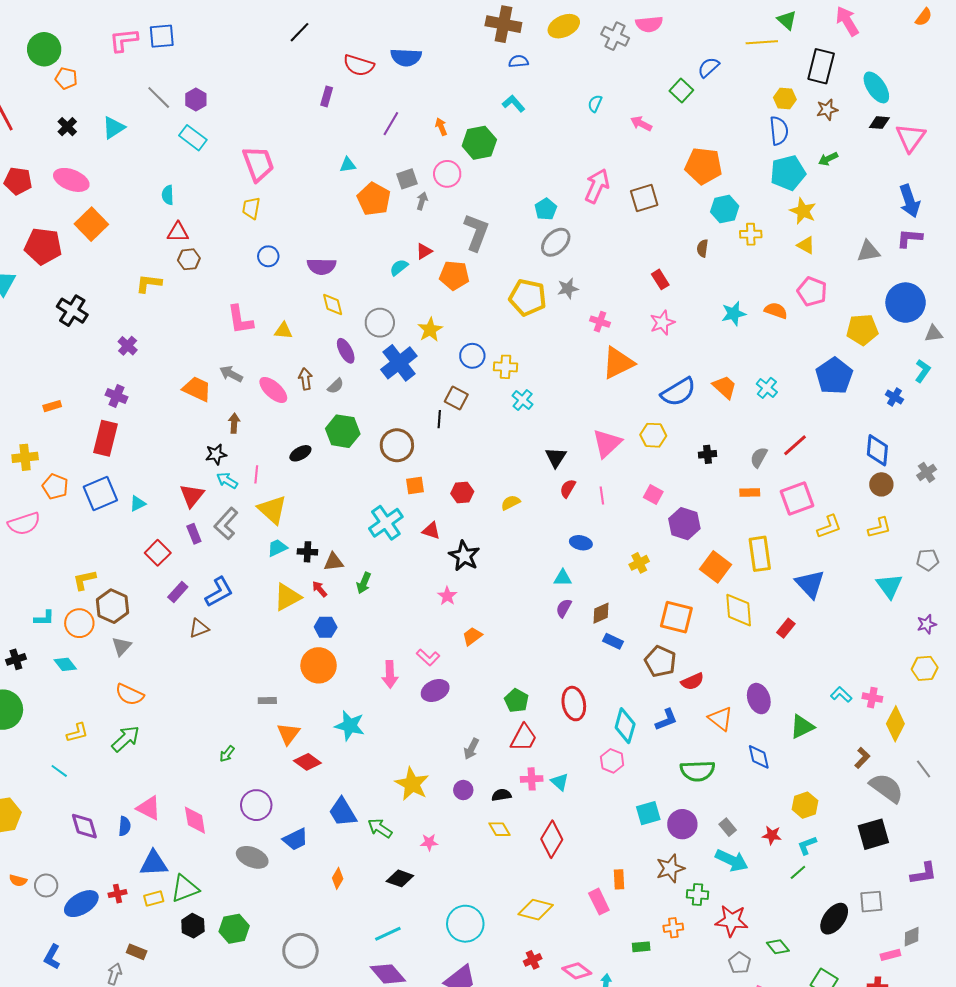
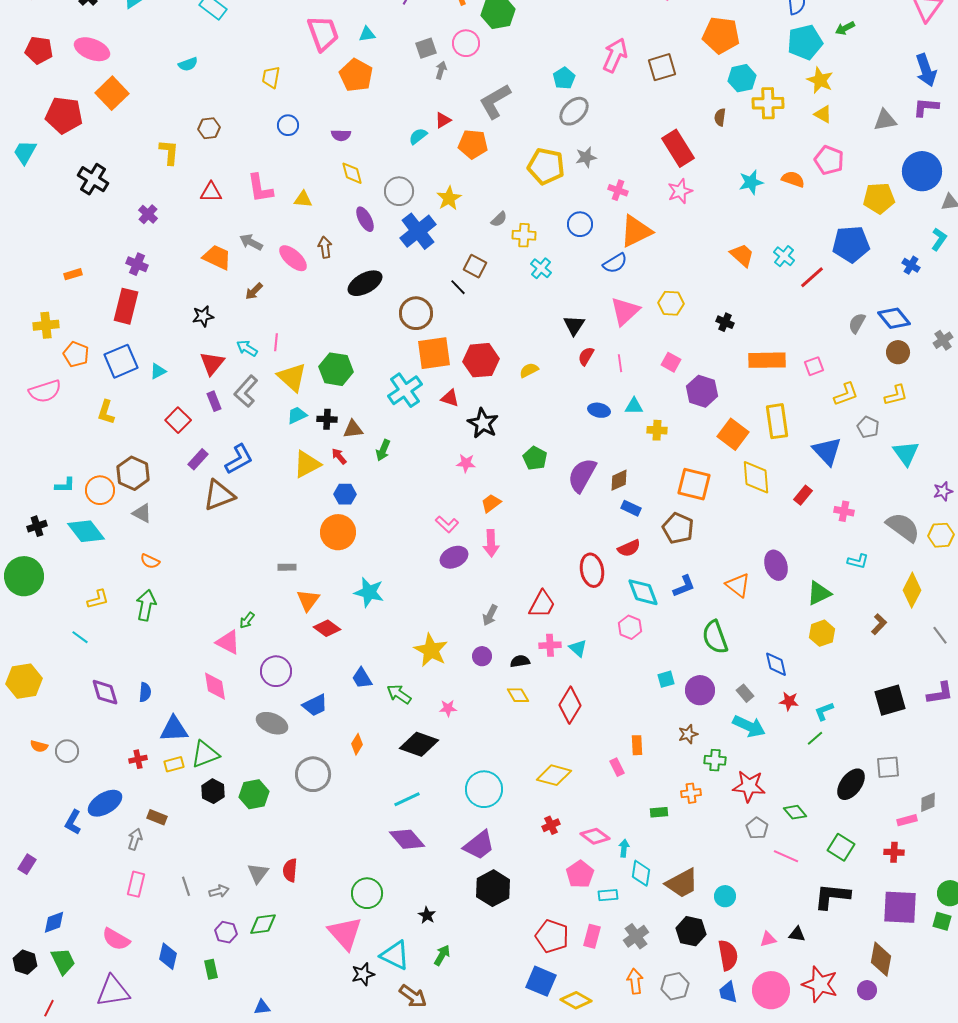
pink trapezoid: (258, 164) -> (323, 33), moved
cyan semicircle: (168, 195) -> (188, 64), turned -108
orange pentagon: (374, 199) -> (356, 75), moved
red triangle: (178, 232) -> (211, 192), moved
gray L-shape: (476, 232) -> (495, 101), turned -141
yellow cross: (751, 234) -> (768, 103), size x1.4
purple semicircle: (322, 266) -> (341, 135), size x0.7
red rectangle: (660, 279) -> (678, 148), size x1.8
yellow L-shape: (149, 283) -> (169, 152), turned 88
blue circle: (472, 356) -> (580, 224), moved
blue pentagon: (834, 376) -> (851, 244), turned 30
gray semicircle: (336, 386) -> (499, 219), moved
blue semicircle: (678, 392) -> (615, 263), moved, size x0.7
black line: (439, 419) -> (458, 287), turned -48
brown arrow: (234, 423) -> (254, 291), turned -138
green hexagon: (343, 431) -> (336, 369), moved
red line: (795, 445) -> (812, 277), moved
blue diamond: (877, 450) -> (894, 318), turned -44
black ellipse: (300, 453) -> (365, 283), moved, size x1.6
black star: (216, 454) -> (203, 316), moved
black cross: (708, 454) -> (725, 322), turned 30
gray semicircle: (759, 457) -> (857, 323), moved
orange square: (415, 485) -> (434, 353), size x1.8
red hexagon: (462, 492) -> (481, 360), size x1.6
orange rectangle: (750, 492) -> (767, 360), size x1.8
pink square: (797, 499) -> (814, 366), size x0.6
gray pentagon: (928, 560) -> (868, 427), moved, turned 30
yellow cross: (639, 563) -> (657, 430), turned 30
cyan triangle: (563, 578) -> (634, 406), moved
yellow L-shape: (84, 580) -> (106, 412), moved, turned -60
pink star: (447, 596) -> (466, 463), turned -30
purple semicircle: (564, 608) -> (582, 475), size x1.8
brown triangle: (199, 628) -> (219, 495), size x1.6
gray triangle: (122, 646) -> (142, 513), turned -45
cyan diamond: (65, 664) -> (86, 531), size x1.6
pink arrow: (390, 674) -> (491, 543), moved
red semicircle: (692, 681) -> (629, 548), moved
orange semicircle: (130, 695) -> (150, 561), size x0.7
cyan L-shape: (841, 695) -> (858, 561), turned 150
pink cross: (872, 698) -> (844, 511), moved
green pentagon: (517, 701) -> (535, 458), moved
cyan diamond: (625, 726) -> (643, 592), turned -36
green arrow: (126, 739) -> (146, 605), turned -36
blue diamond: (759, 757) -> (776, 664), moved
green semicircle: (697, 771) -> (715, 637), turned 72
gray semicircle: (886, 788) -> (903, 527), moved
yellow hexagon: (805, 805) -> (822, 633), moved
pink triangle: (149, 808) -> (228, 642), moved
blue trapezoid: (343, 812) -> (362, 678), size x0.7
cyan square: (648, 813) -> (666, 679), size x0.7
brown star: (670, 868) -> (688, 734), size x0.7
purple L-shape: (924, 873) -> (940, 693), moved
black diamond: (400, 878) -> (419, 744), size x1.4
pink rectangle: (599, 902) -> (617, 767), size x0.7
blue ellipse: (81, 904) -> (105, 803), moved
gray circle: (300, 951) -> (313, 774), moved

